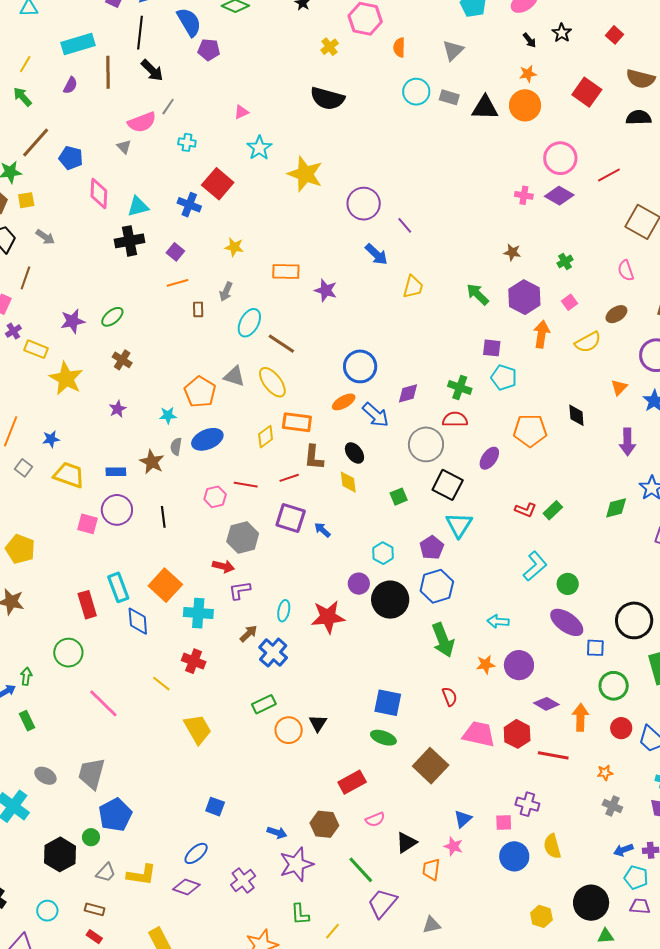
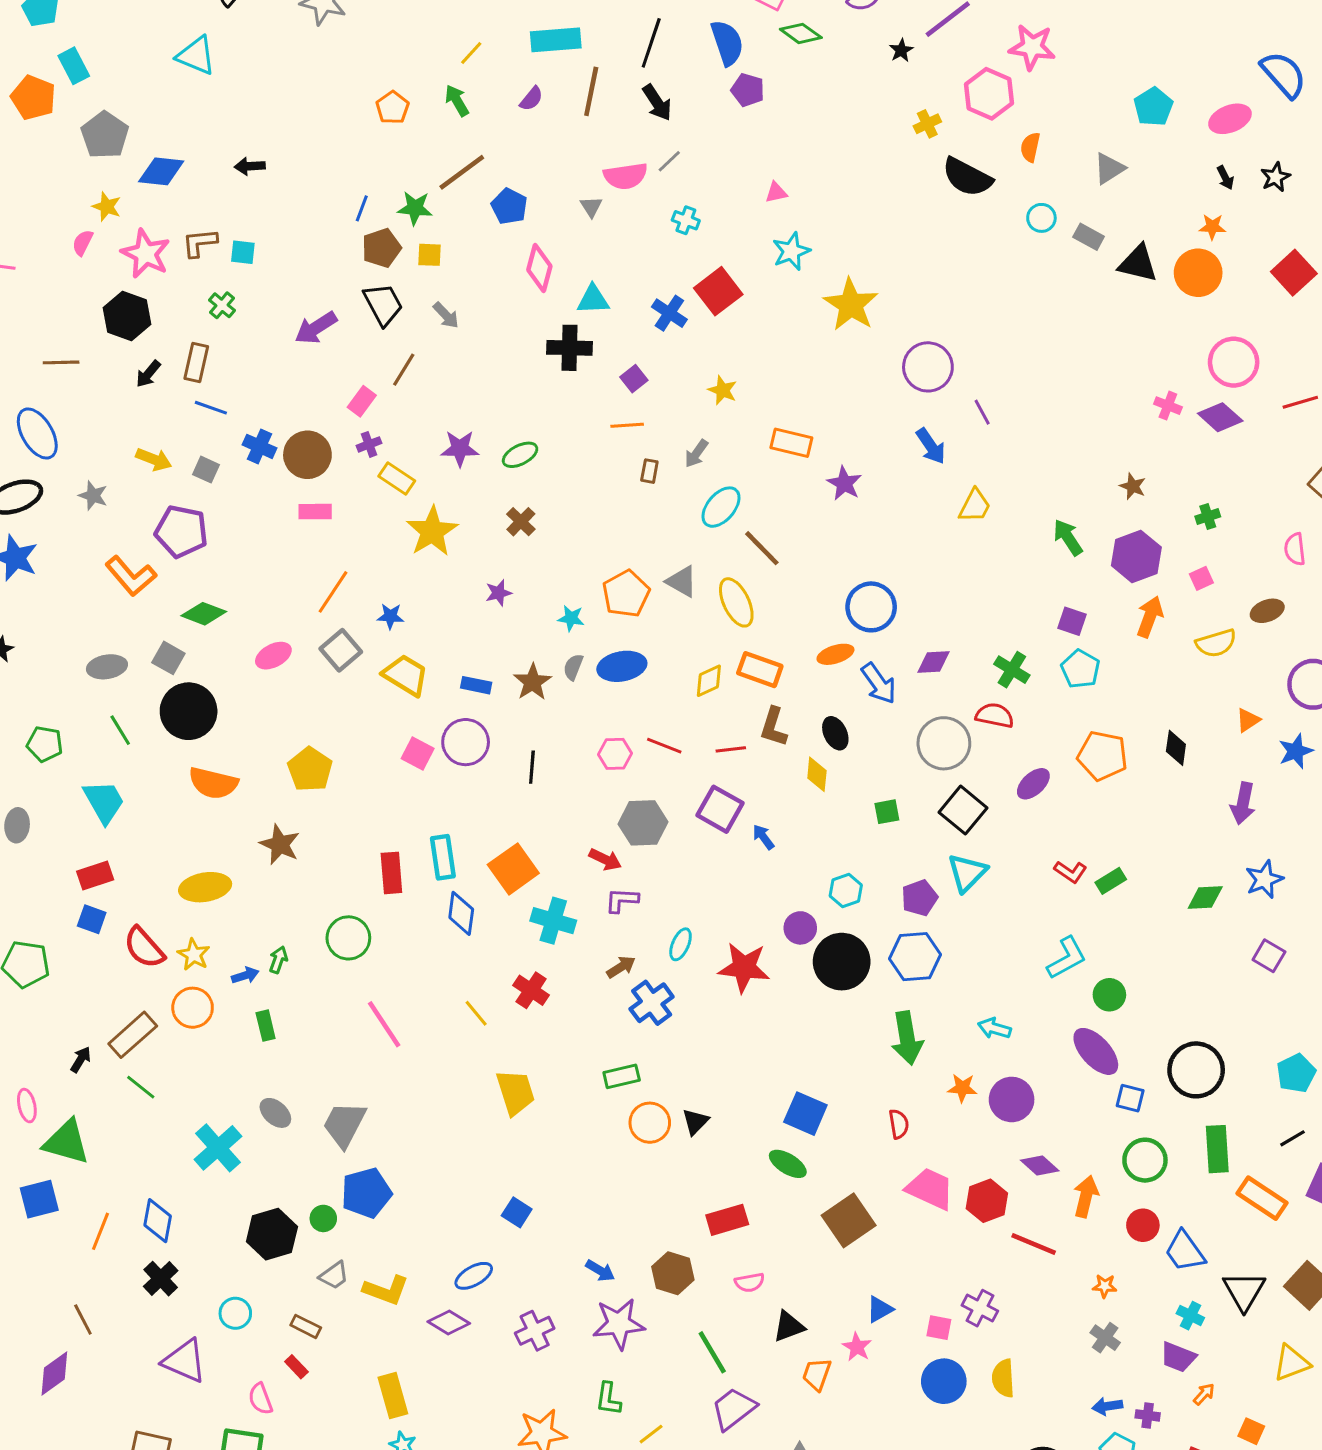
cyan circle: (416, 92) -> (1041, 218), size x0.7
black semicircle: (327, 98) -> (967, 177), moved
gray square: (24, 468) -> (341, 650), size x1.5

